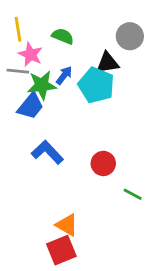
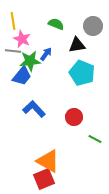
green semicircle: (63, 36) -> (56, 24), moved
cyan pentagon: (96, 85) -> (82, 73), moved
orange triangle: (67, 225) -> (48, 161), size x1.4

